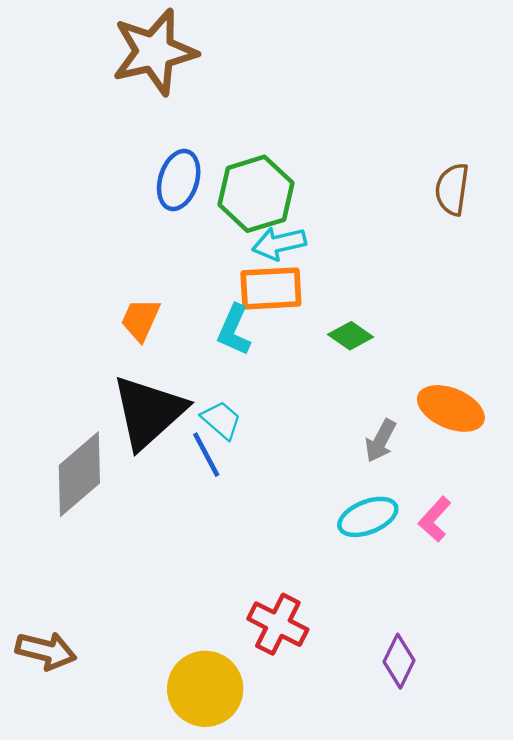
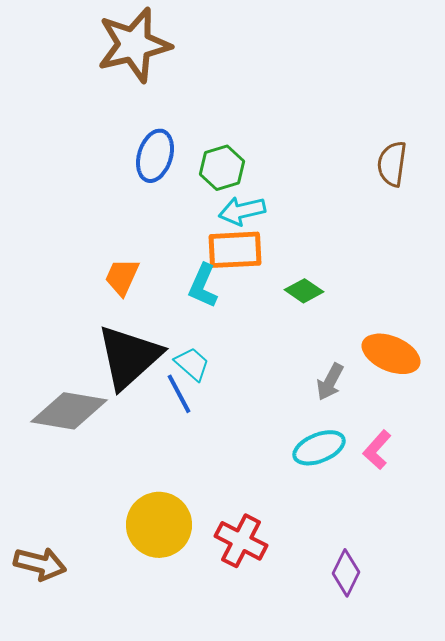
green hexagon: (256, 194) -> (222, 168), size x0.7
gray diamond: (79, 474) -> (69, 411), turned 50
yellow circle: (205, 689) -> (159, 525), moved

